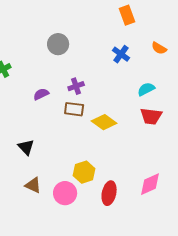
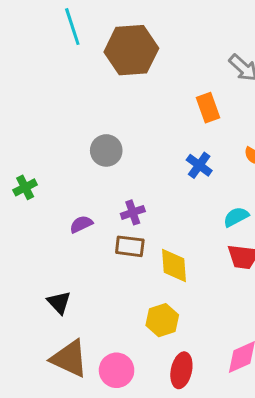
yellow diamond: (104, 122) -> (174, 266), turned 50
yellow hexagon: (84, 172) -> (162, 320), moved
brown triangle: (33, 185) -> (69, 358), size x1.6

